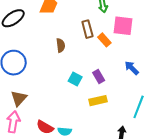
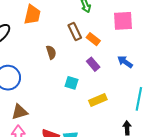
pink square: (123, 26) -> (123, 21), moved
purple rectangle: (99, 77) -> (93, 64), moved
brown triangle: (19, 98) -> (20, 112), turned 42

